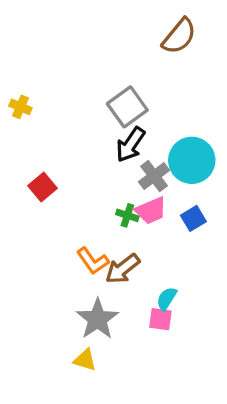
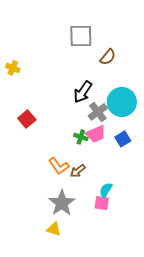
brown semicircle: (179, 36) -> (108, 57), moved, size x0.7
gray square: (127, 107) -> (81, 36), moved, turned 35
brown arrow: (123, 269) -> (78, 171), size x0.7

